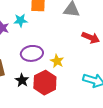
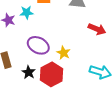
purple ellipse: (32, 53) -> (38, 45), turned 35

